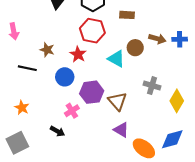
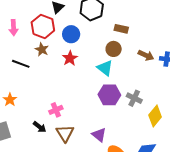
red hexagon: (92, 31) -> (43, 26), moved
brown circle: (135, 48) -> (114, 49), moved
blue circle: (65, 77) -> (71, 34), moved
purple hexagon: (92, 92) -> (109, 95), moved
brown triangle: (117, 101) -> (65, 133), moved

